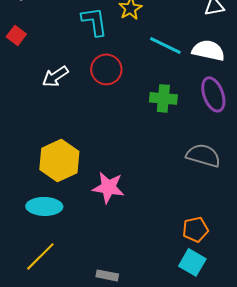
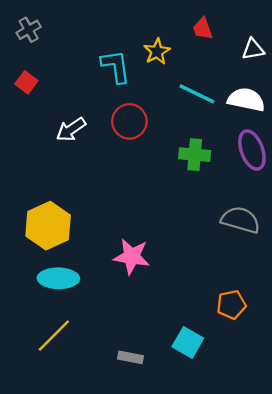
yellow hexagon: (59, 160) -> (48, 226), moved
cyan square: (192, 262) -> (188, 342), moved

